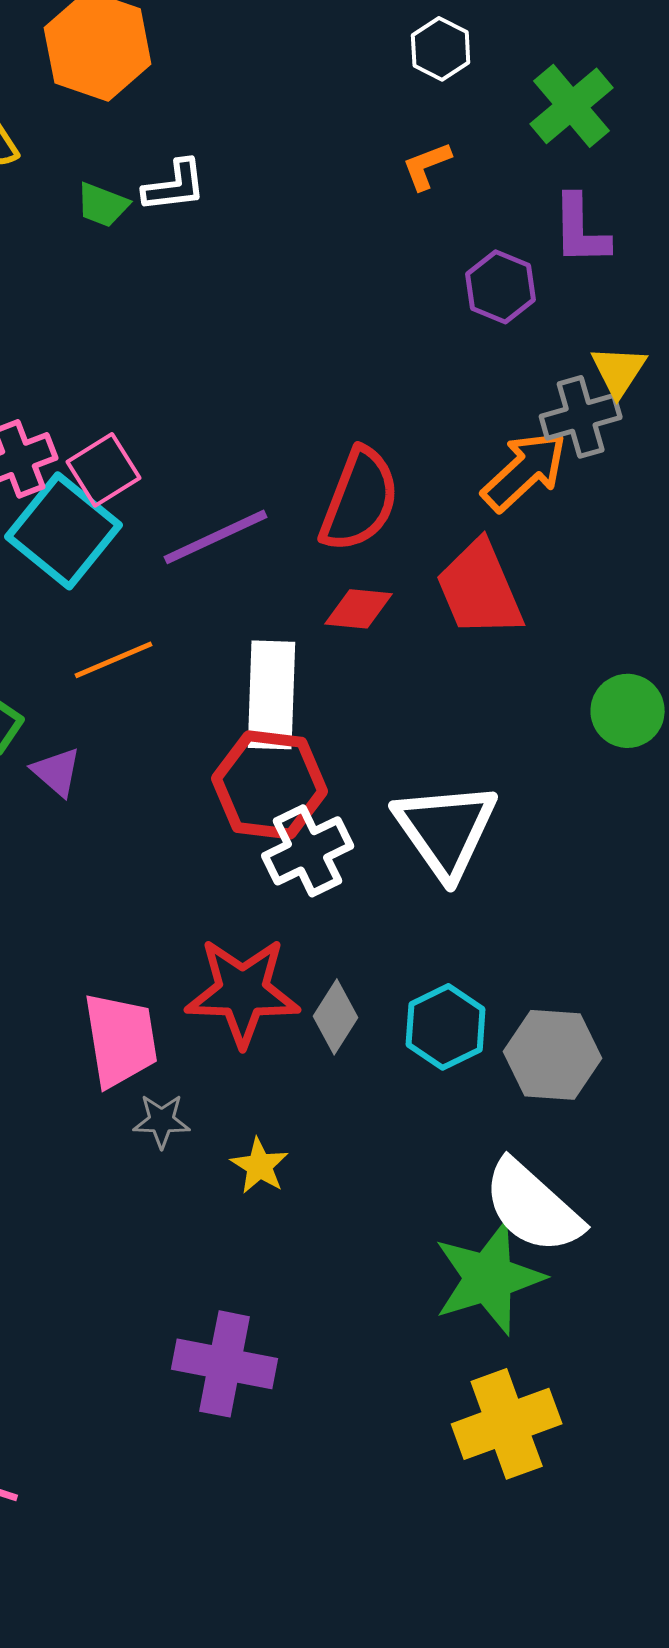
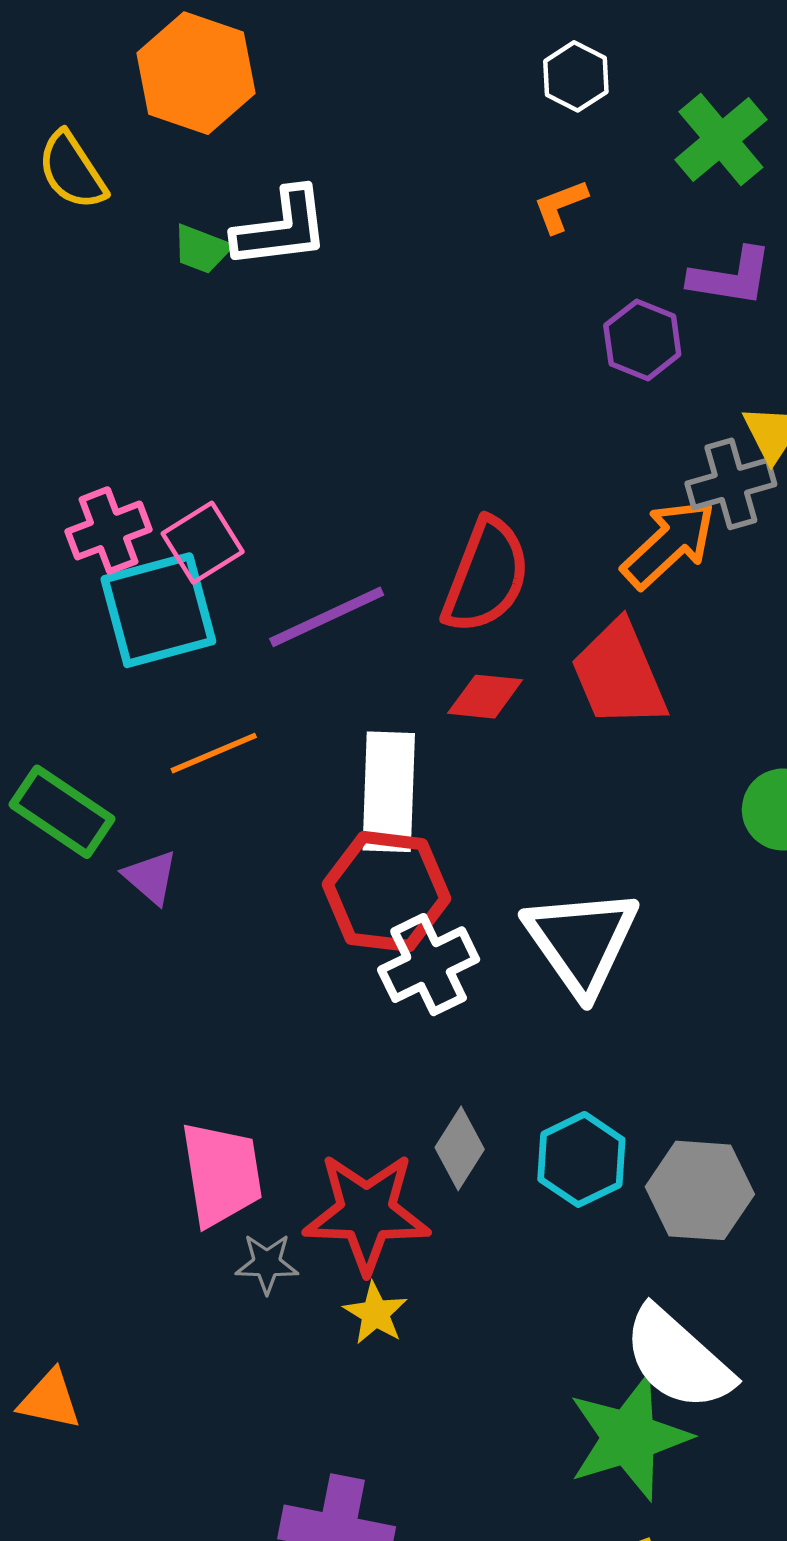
white L-shape: (175, 186) -> (281, 228), size x1.4
purple L-shape: (581, 230) -> (731, 277), turned -80
cyan square: (64, 531) -> (158, 610), turned 36
red star: (243, 992) -> (367, 1213), moved

